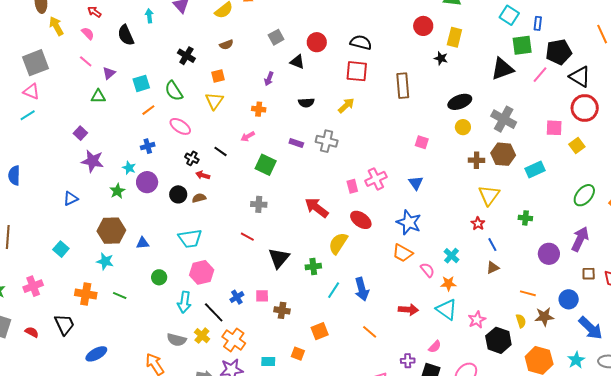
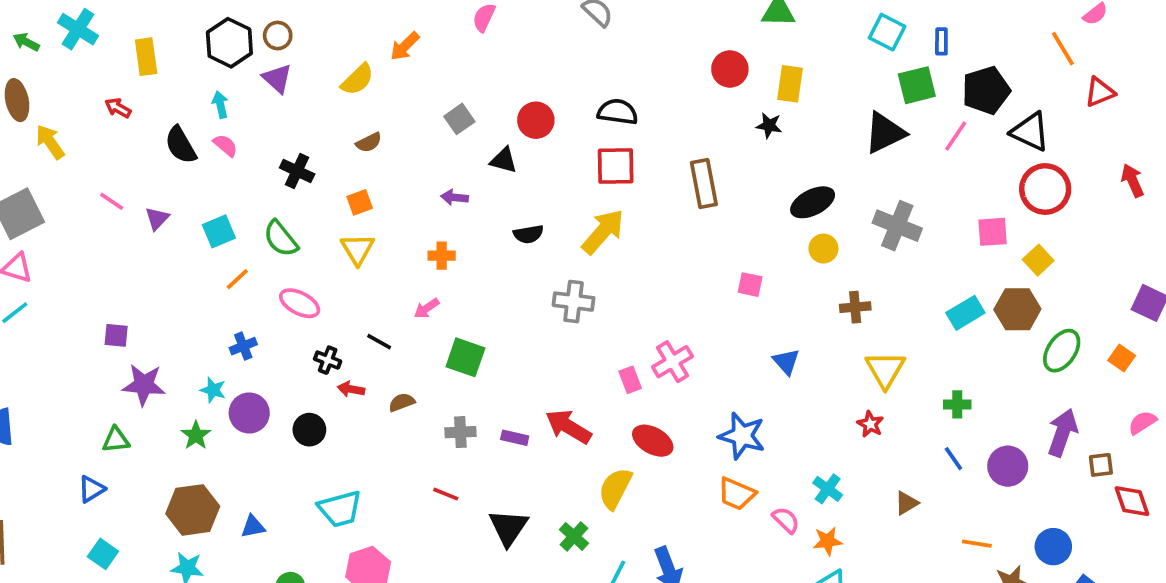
pink semicircle: (88, 33) -> (225, 145), moved
purple arrow: (269, 79) -> (455, 197), turned 80
green triangle: (98, 96) -> (116, 440), moved
yellow arrow: (346, 106) -> (603, 232), size x1.5
purple square: (80, 133) -> (116, 335), turned -32
purple rectangle: (296, 143) -> (515, 438), moved
brown hexagon: (503, 154) -> (1017, 309), moved
blue triangle: (416, 183) -> (786, 362), moved
brown semicircle: (199, 198) -> (402, 402), moved
blue triangle: (71, 199) -> (91, 489), moved
blue line: (492, 245) -> (953, 459), moved
green cross: (313, 267) -> (574, 536), turned -35
brown square: (589, 274) -> (1101, 465), moved

